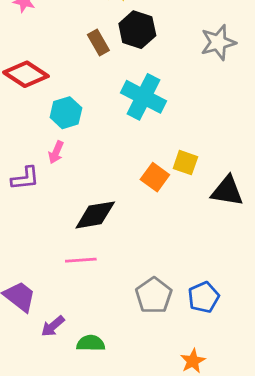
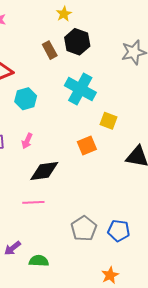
pink arrow: (56, 152) -> (27, 141), moved
yellow square: (185, 163) -> (108, 121), moved
orange square: (155, 177) -> (87, 146), turned 30
blue pentagon: (204, 297) -> (119, 231), turned 30

